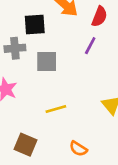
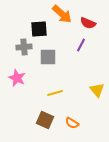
red semicircle: (99, 17) -> (88, 23), turned 91
brown square: (25, 145) -> (45, 120), moved

